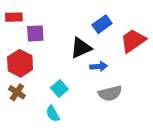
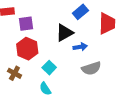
red trapezoid: (133, 41) -> (107, 24), turned 130
red hexagon: (20, 63) -> (27, 49), moved

